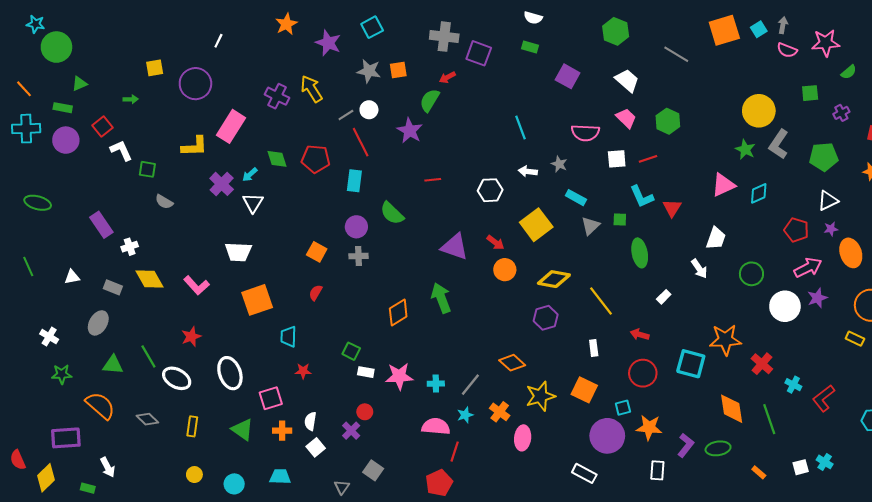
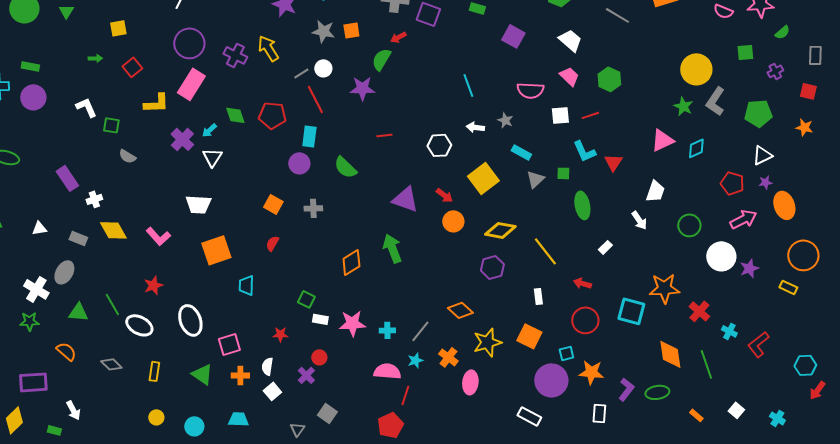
green triangle: (79, 84) -> (66, 11), moved, turned -35
purple circle: (195, 84) -> (189, 43), moved
red square: (102, 126) -> (132, 67), moved
purple star: (410, 131) -> (362, 88), turned -30
purple circle: (356, 227) -> (299, 163), moved
purple star: (817, 298) -> (749, 268), moved
white cross: (49, 337) -> (36, 289), moved, size x1.4
red star: (303, 371) -> (280, 334), moved
orange semicircle: (100, 406) -> (66, 351), size x0.7
cyan cross: (825, 462) -> (777, 418), moved
white square: (801, 467) -> (736, 410), turned -35

